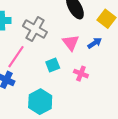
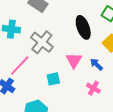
blue arrow: (95, 43) -> (97, 64), turned -112
pink cross: (81, 74) -> (93, 88), moved

